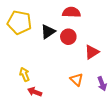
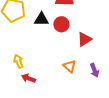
black triangle: (48, 32) -> (41, 19), turned 35

